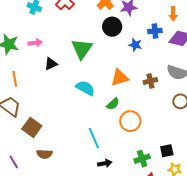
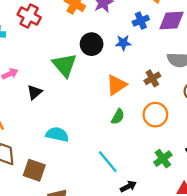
black circle: (112, 27) -> (92, 44), moved
cyan semicircle: (85, 88) -> (57, 134), moved
orange circle: (130, 121) -> (155, 115), moved
green cross: (142, 159) -> (163, 159), moved

